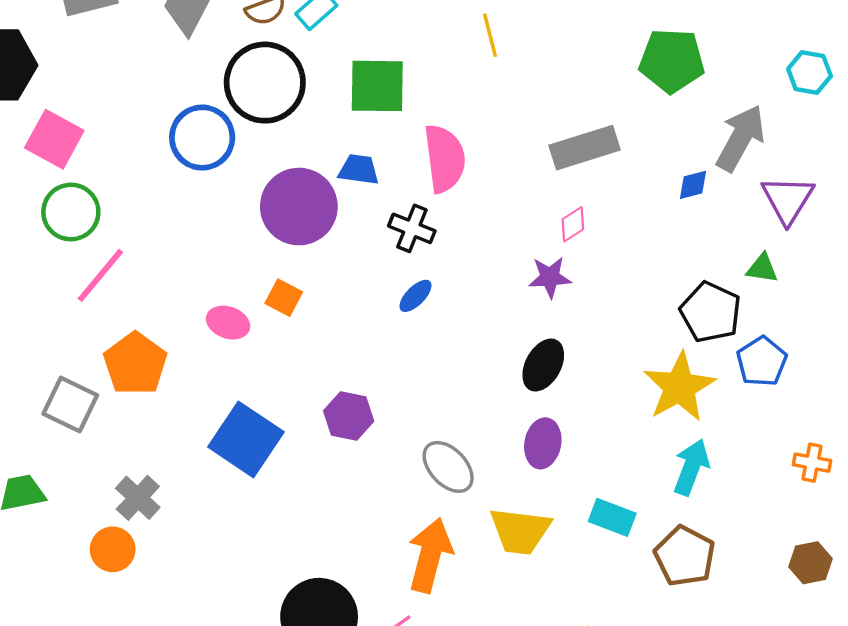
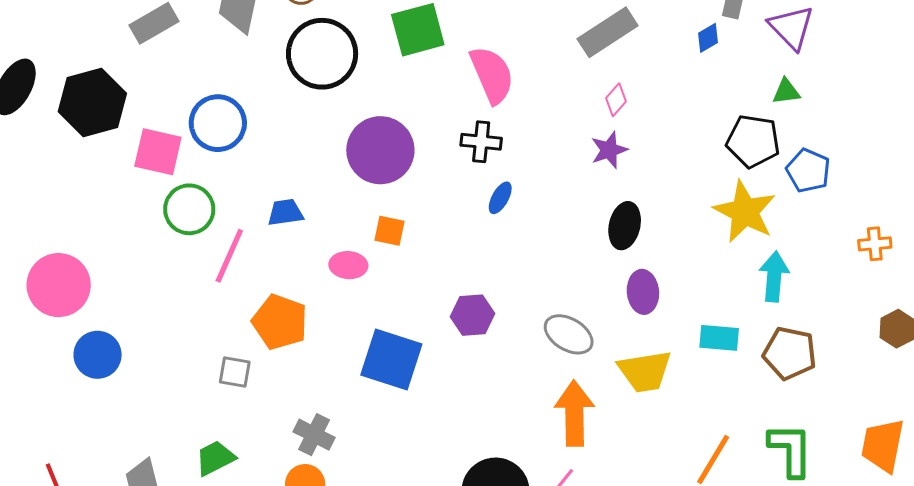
blue circle: (202, 138) -> (218, 123), moved
blue trapezoid: (359, 170) -> (285, 212), moved
gray square: (70, 404) -> (235, 372), size x0.7

